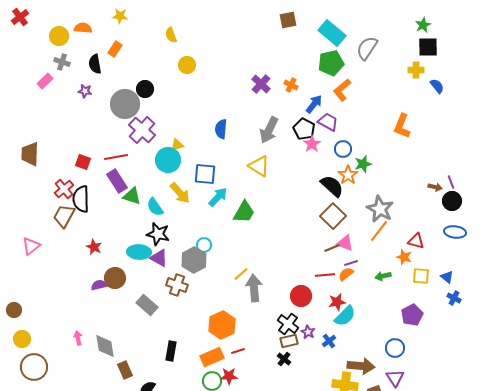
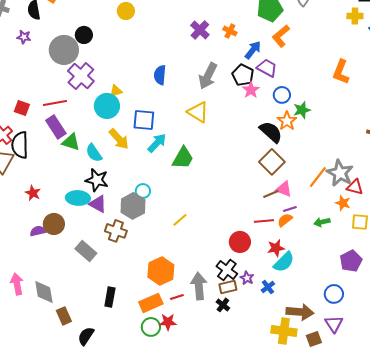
gray star: (380, 209) -> (340, 173), moved
gray arrow: (254, 288) -> (199, 286), moved
pink arrow: (78, 338) -> (17, 284), size x1.5

